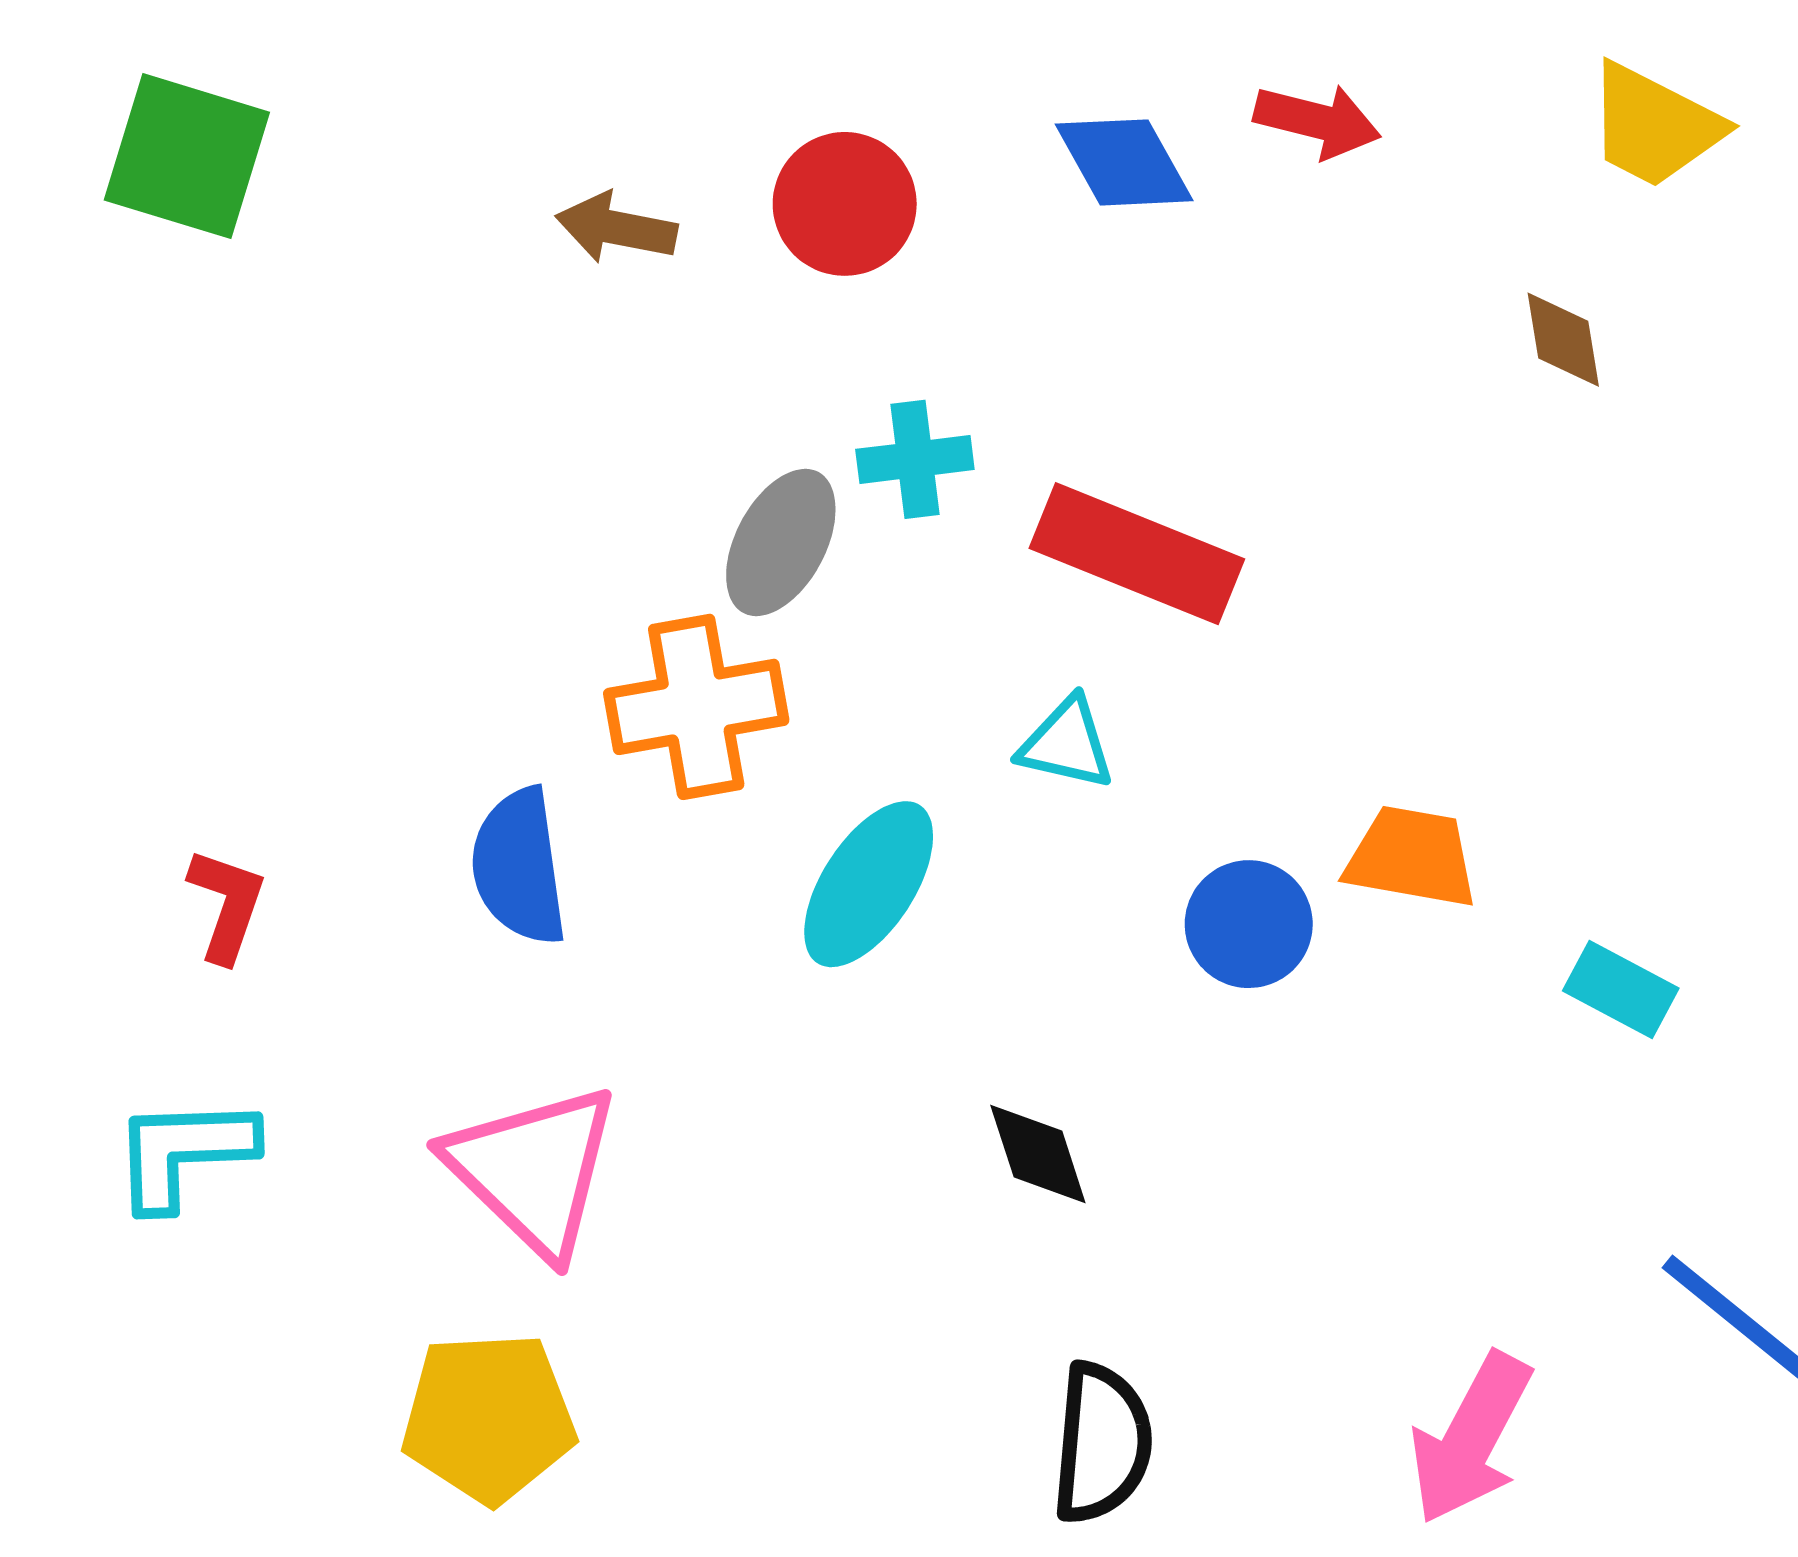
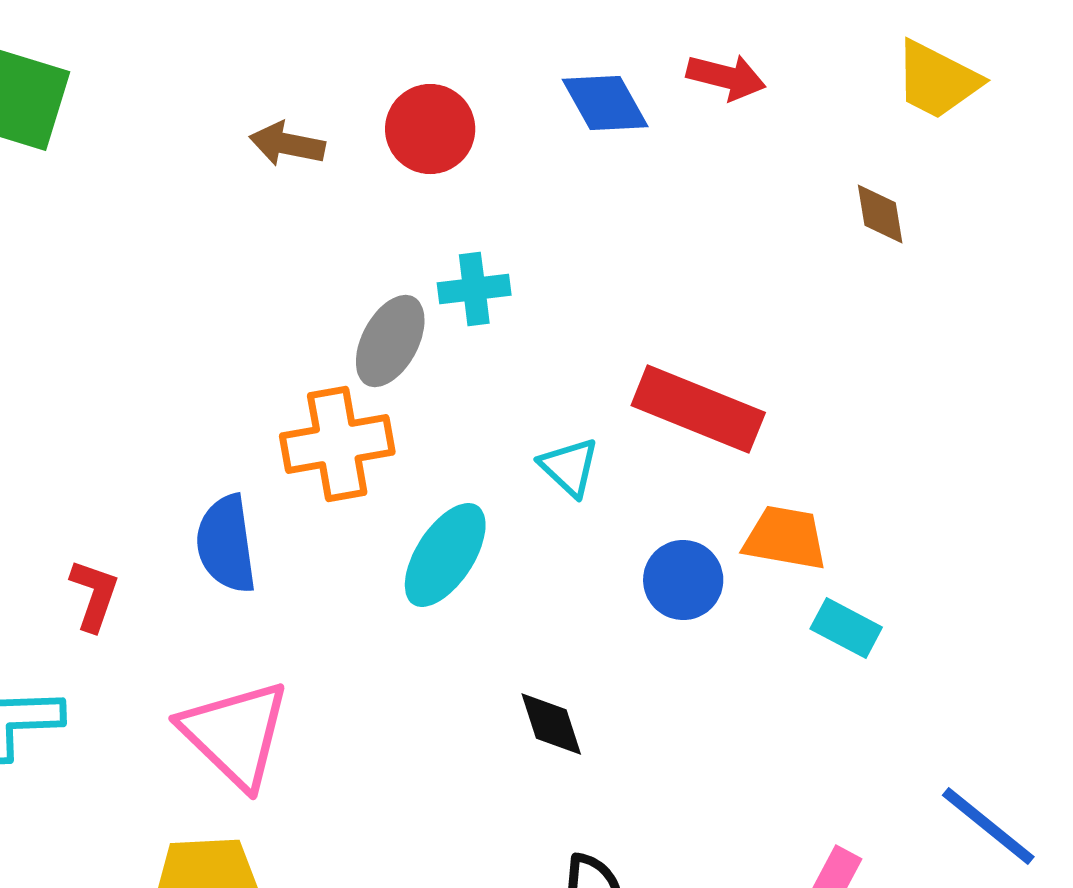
red rectangle: (1137, 554) -> (698, 409), moved
cyan triangle: (1067, 744) -> (569, 467), turned 30
red L-shape: (227, 905) -> (94, 595), moved
cyan rectangle: (1621, 990) -> (846, 628), moved

